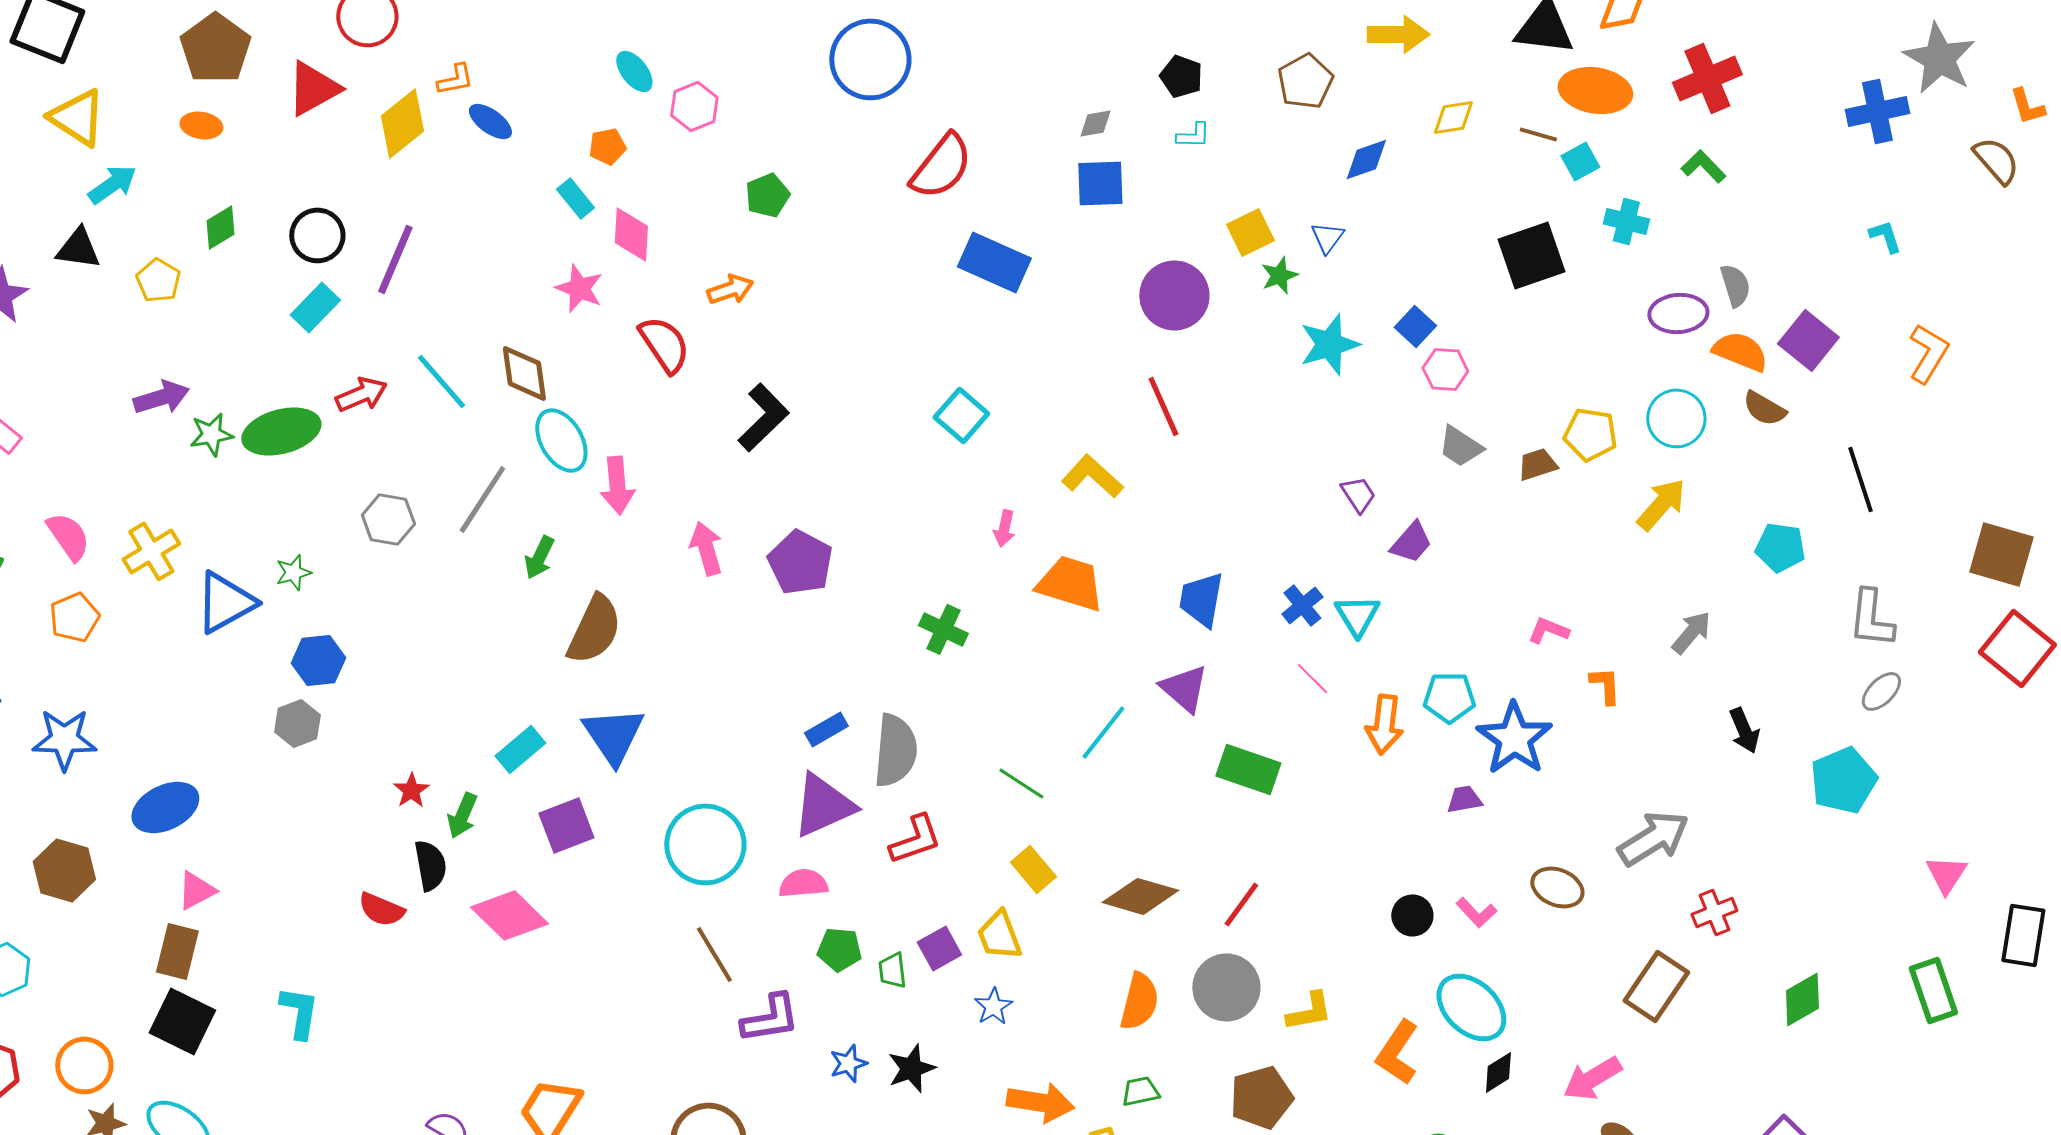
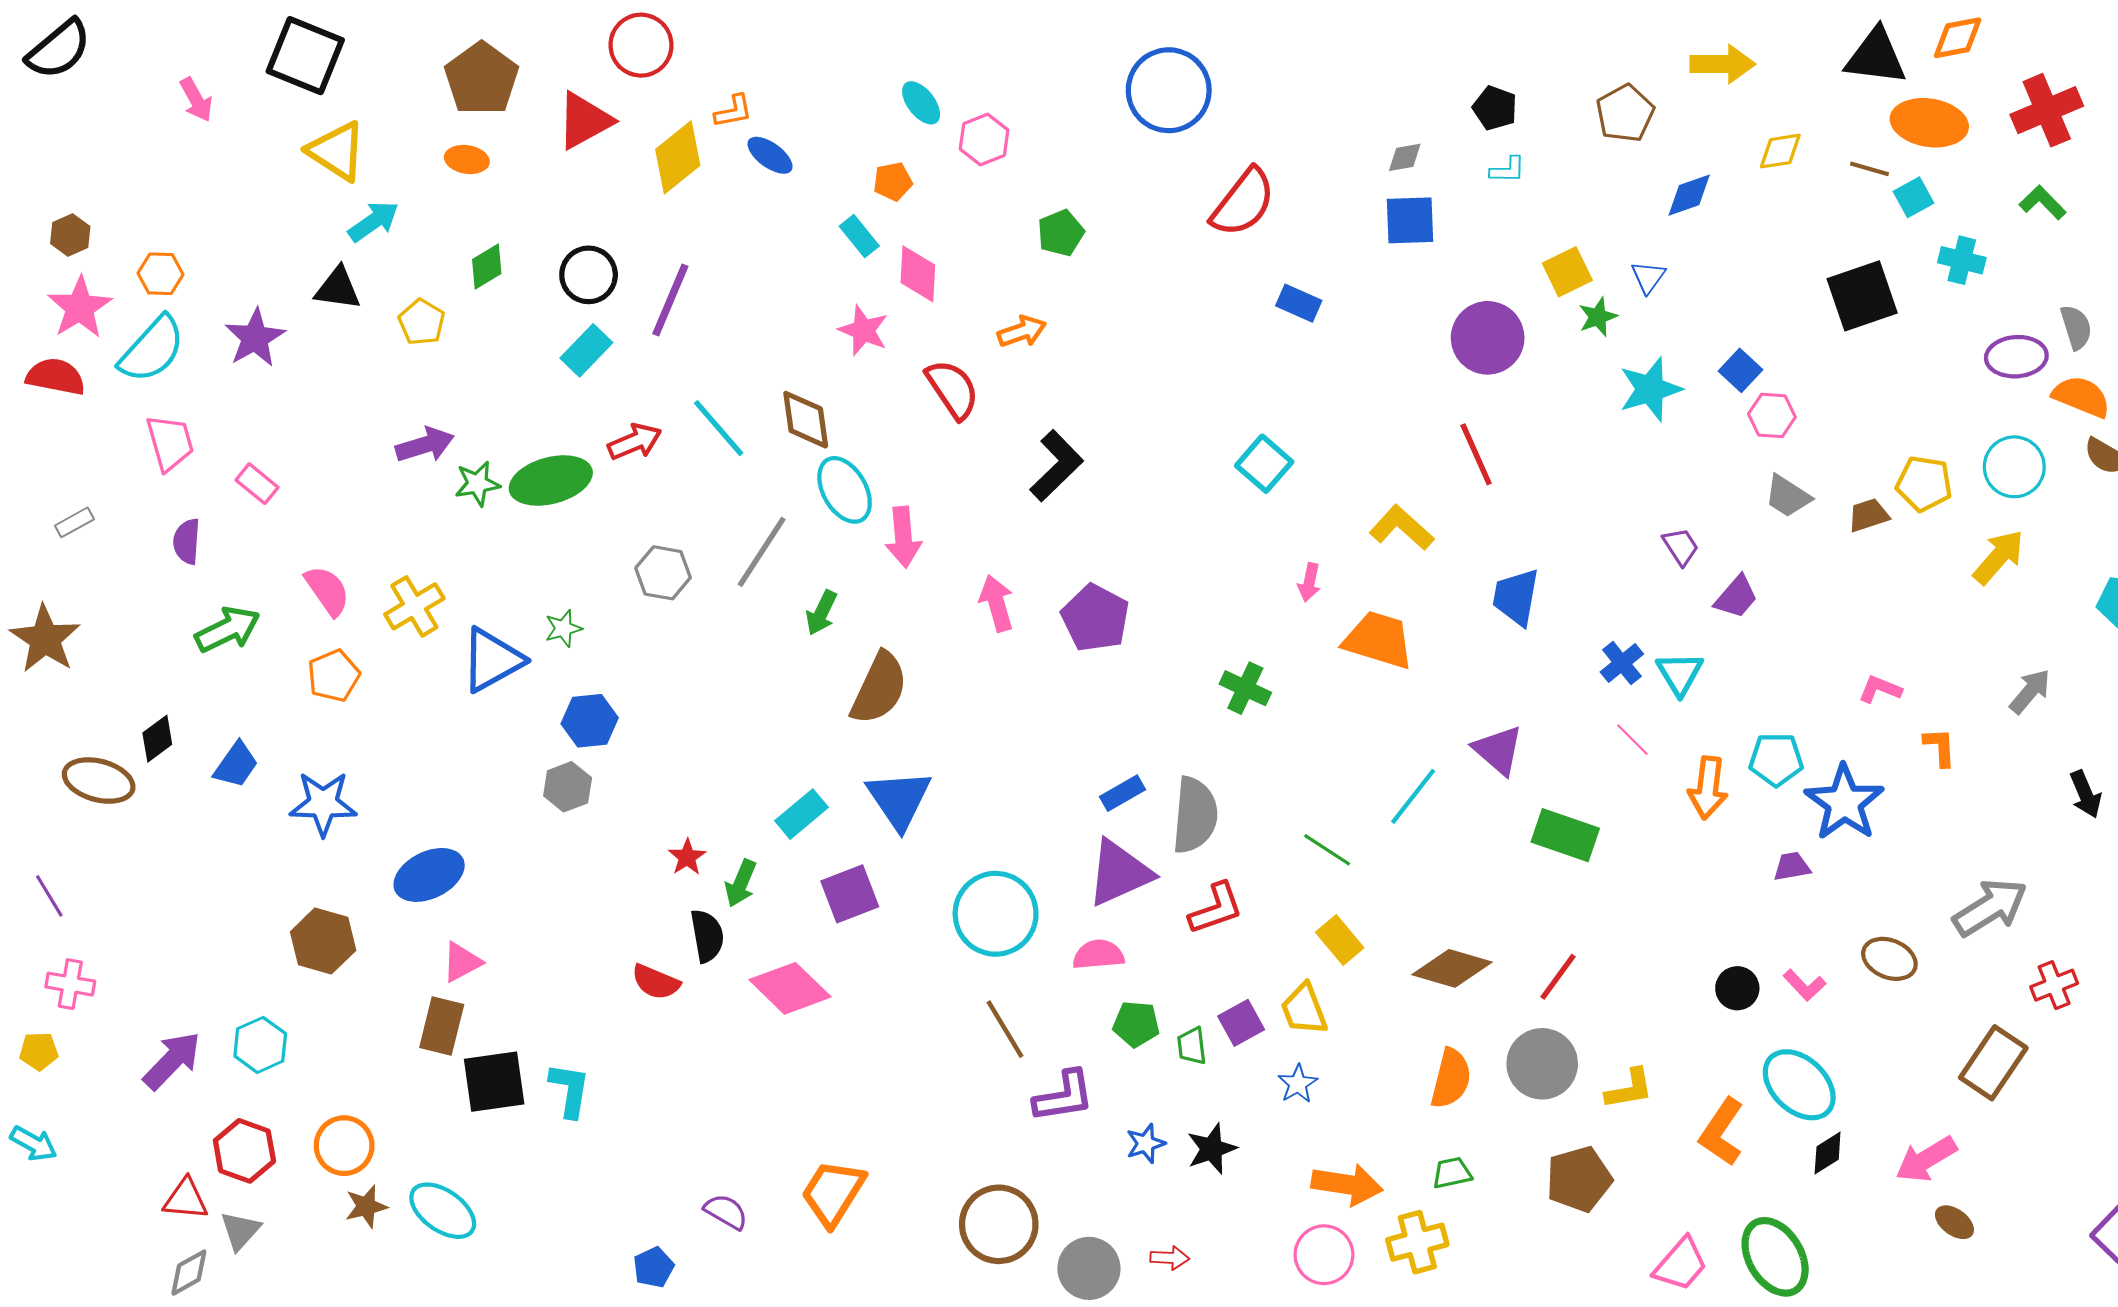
blue rectangle: (994, 262) -> (1299, 303), size x0.6
blue trapezoid: (1201, 599) -> (1516, 597), moved
black square: (182, 1021) -> (494, 1082), moved, turned -34

